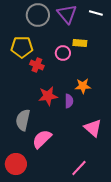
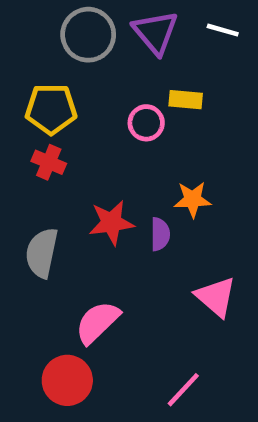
red cross: (37, 65) -> (49, 162), moved
gray semicircle: (23, 120) -> (42, 253), moved
red circle: (16, 164) -> (67, 380), moved

